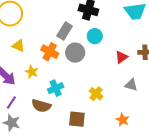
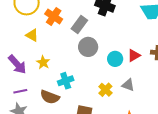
cyan circle: (95, 36) -> (115, 59), moved
orange cross: (50, 52) -> (54, 16), moved
gray triangle: (131, 85) -> (128, 85), moved
purple line: (11, 103) -> (20, 91), turned 40

